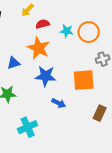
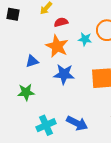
cyan star: (67, 31) -> (85, 39), moved
blue arrow: (59, 103) -> (77, 123), moved, size x1.5

